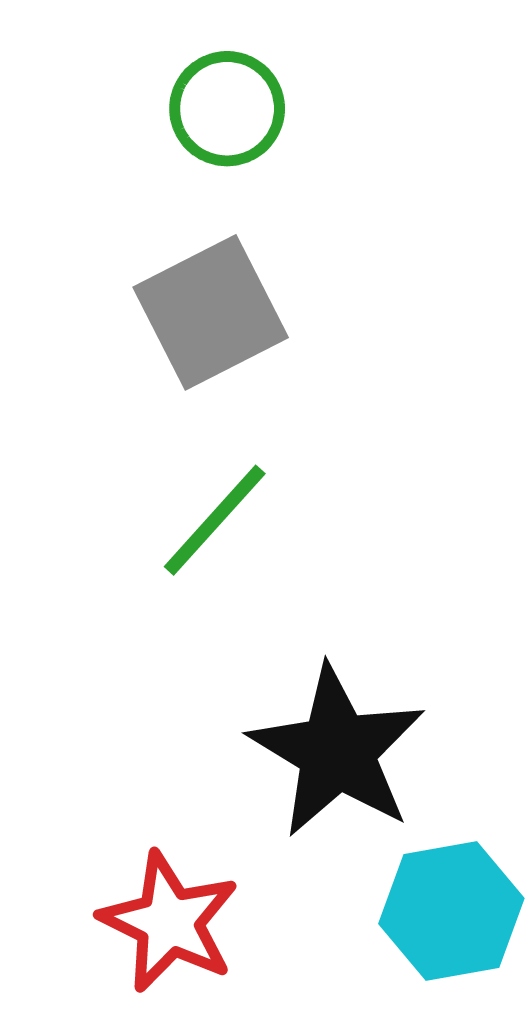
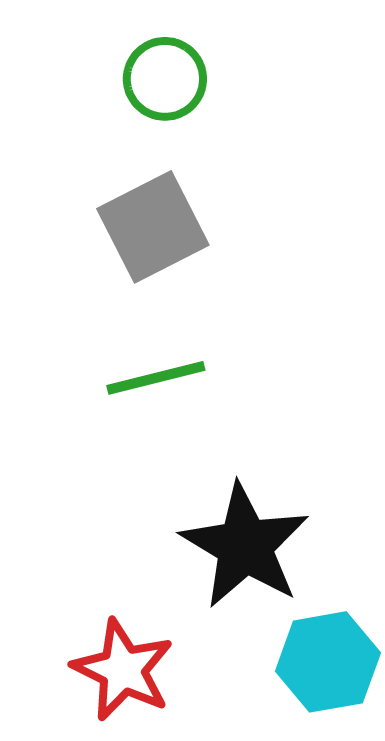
green line: (215, 520) -> (156, 378), turned 34

